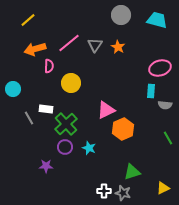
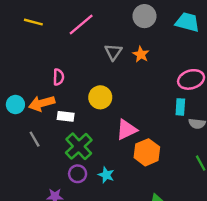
yellow line: (28, 20) -> (33, 22), turned 56
pink line: (69, 43) -> (81, 24), moved
orange arrow: (35, 49) -> (42, 103), moved
yellow circle: (71, 83) -> (100, 97), moved
white rectangle: (46, 109) -> (66, 116), moved

